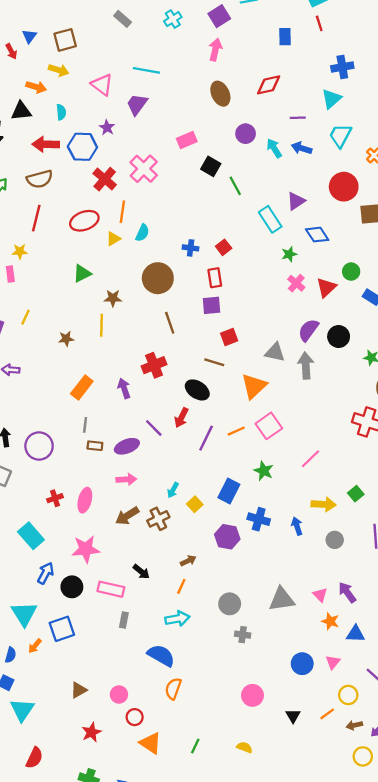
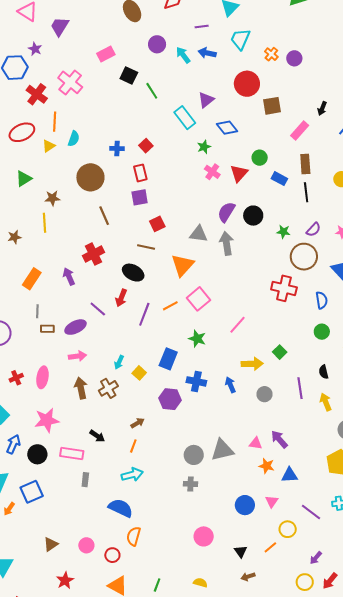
brown arrow: (127, 516) -> (81, 388), turned 115
pink triangle: (320, 595) -> (256, 443), turned -32
gray circle: (230, 604) -> (194, 455), moved
red circle: (135, 717) -> (112, 555), moved
brown arrow: (354, 725) -> (248, 577), moved

